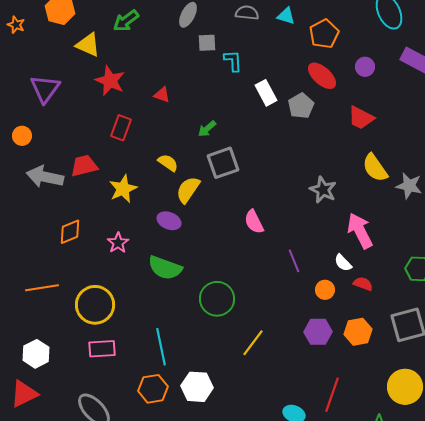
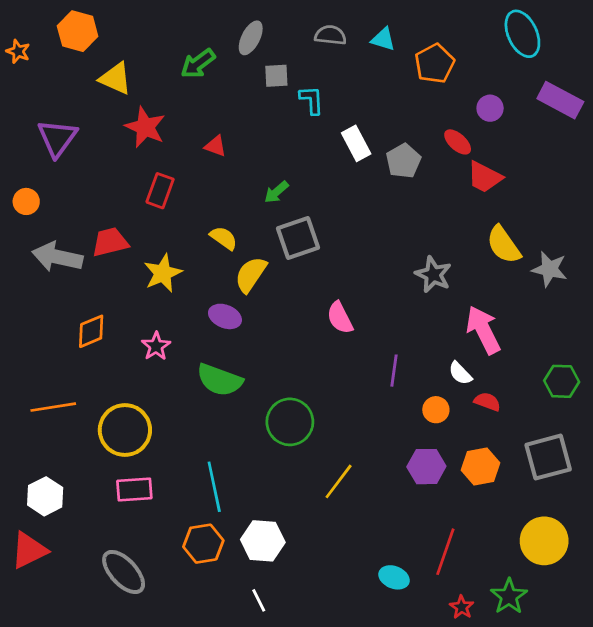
green arrow: (126, 21) -> (198, 64), moved
red ellipse: (322, 76) -> (458, 142), moved, size x0.7
purple line: (294, 261) -> (394, 371), turned 30

